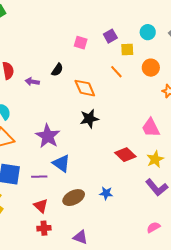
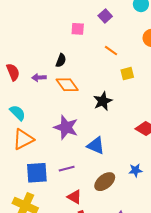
yellow square: (127, 50) -> (127, 74), moved
orange line: (116, 72) -> (111, 51), moved
orange diamond: (85, 88) -> (67, 85), moved
blue triangle: (61, 163) -> (96, 145), moved

